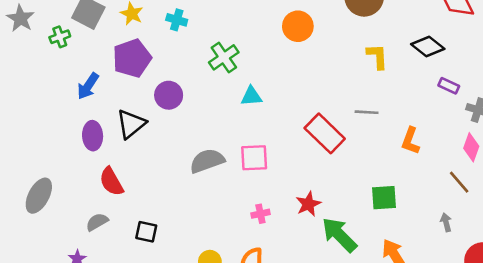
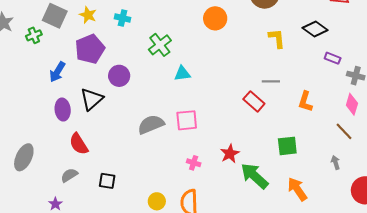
red rectangle: (325, 133) -> (254, 101), moved, size x0.7
pink cross: (260, 214) -> (194, 163), turned 32

